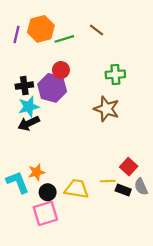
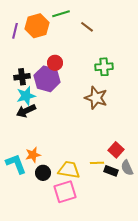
green line: (64, 39) -> (61, 14), moved
pink square: (45, 213) -> (65, 192), moved

